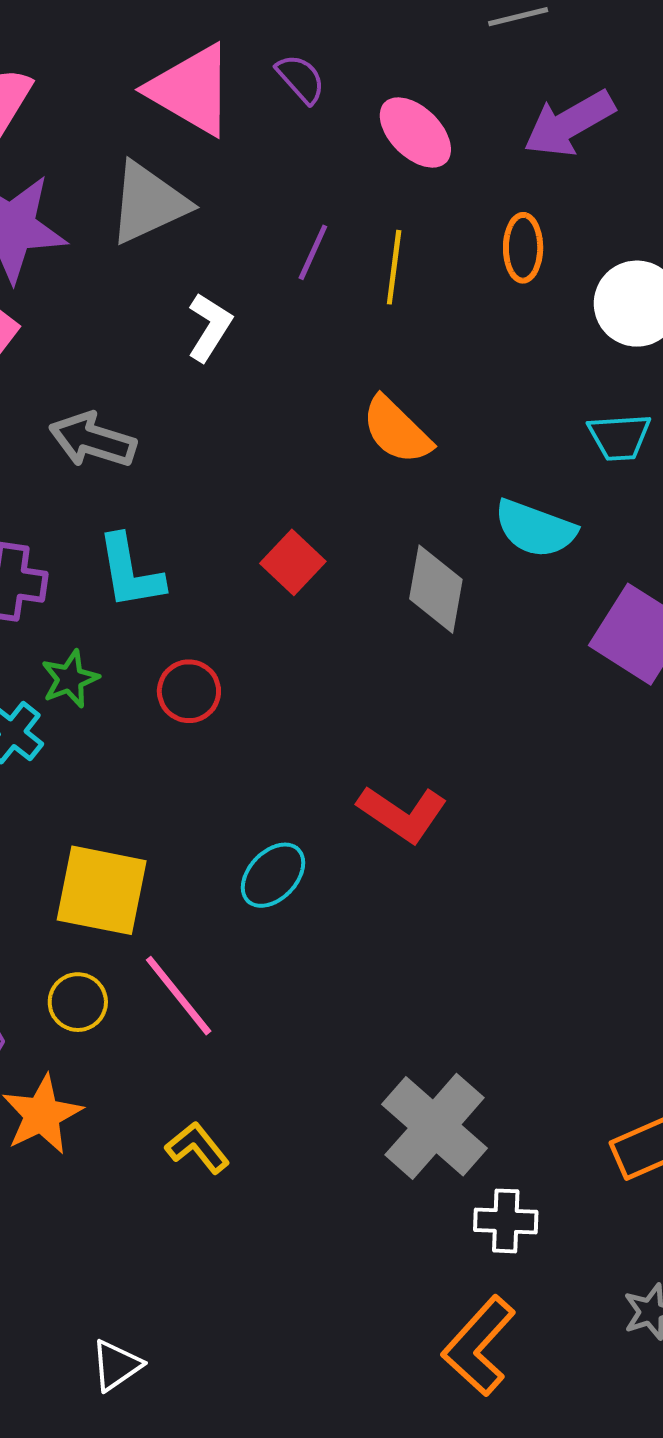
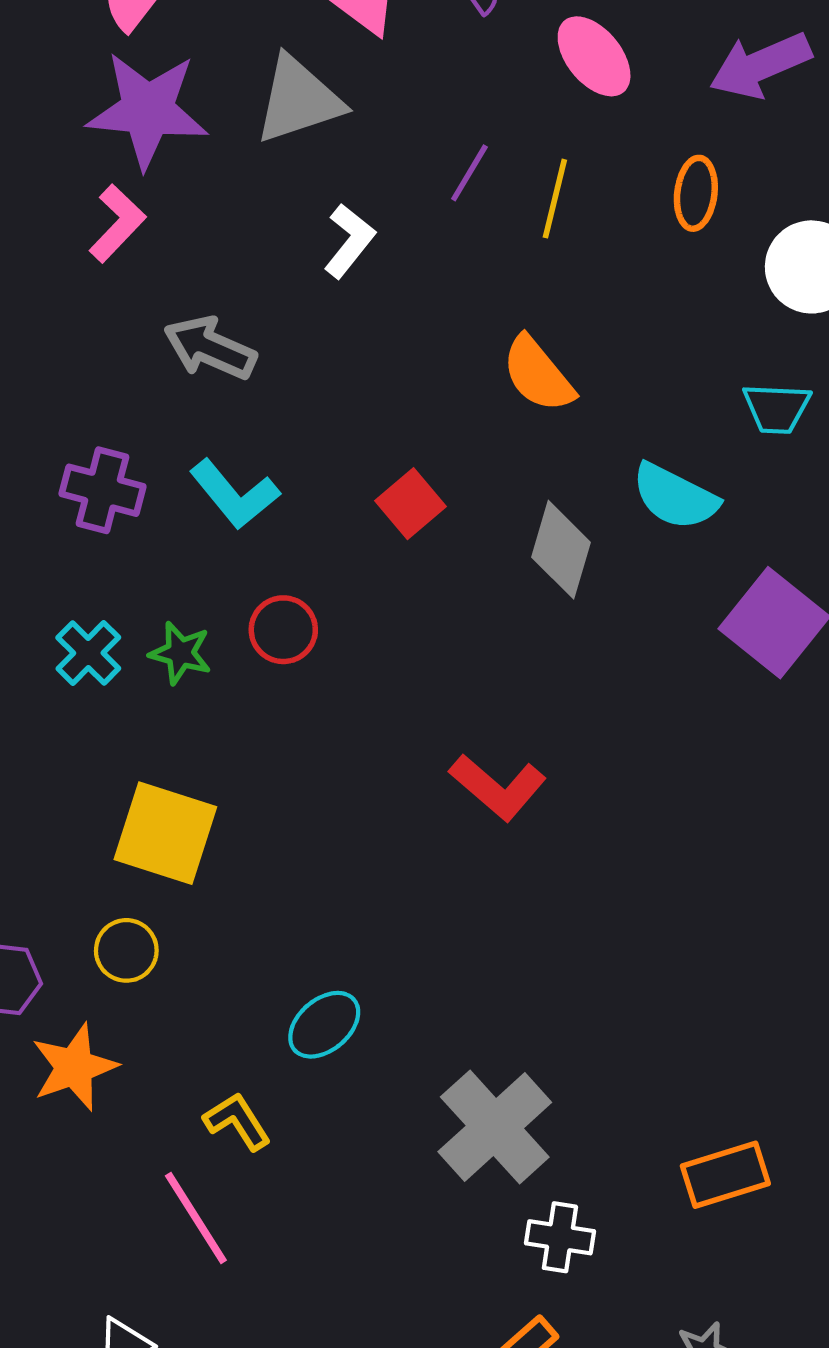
cyan L-shape: (130, 572) -> (234, 494), turned -36
green star: (70, 679) -> (180, 653), moved, turned 30
cyan ellipse: (273, 875) -> (324, 1025), moved
pink line: (179, 996) -> (196, 1218), moved

